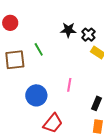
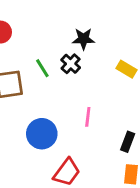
black cross: (88, 35) -> (71, 64), moved

